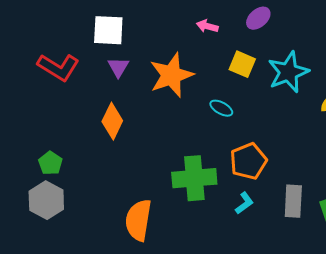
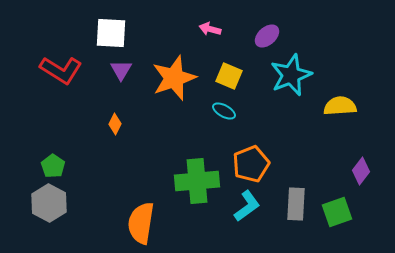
purple ellipse: (258, 18) -> (267, 36), moved
yellow square: (242, 64) -> (229, 76), moved
orange diamond: (112, 121) -> (115, 124), size x0.6
cyan L-shape: (244, 203) -> (247, 206), size x1.4

